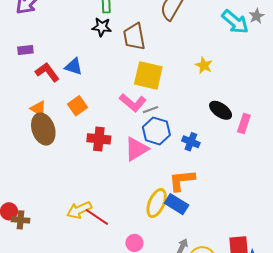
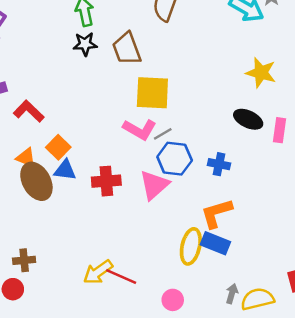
yellow star: (204, 65) -> (261, 73), moved, size x1.4
blue triangle: (74, 67) -> (65, 170), moved
orange square: (78, 106) -> (58, 147), moved
brown cross: (21, 220) -> (24, 260), moved

